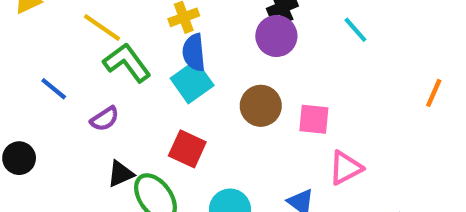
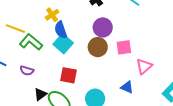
purple circle: (276, 36) -> (103, 27), moved
purple semicircle: (105, 119) -> (27, 71), turned 64

